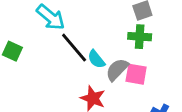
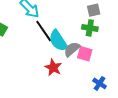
cyan semicircle: (96, 59) -> (58, 41), size x1.6

